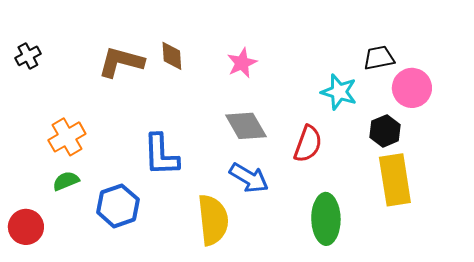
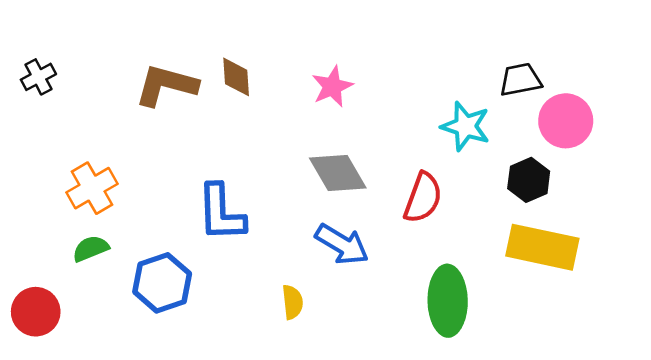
yellow rectangle: (395, 180) -> (542, 247), turned -69
yellow semicircle: (213, 220) -> (292, 302), size x0.5

